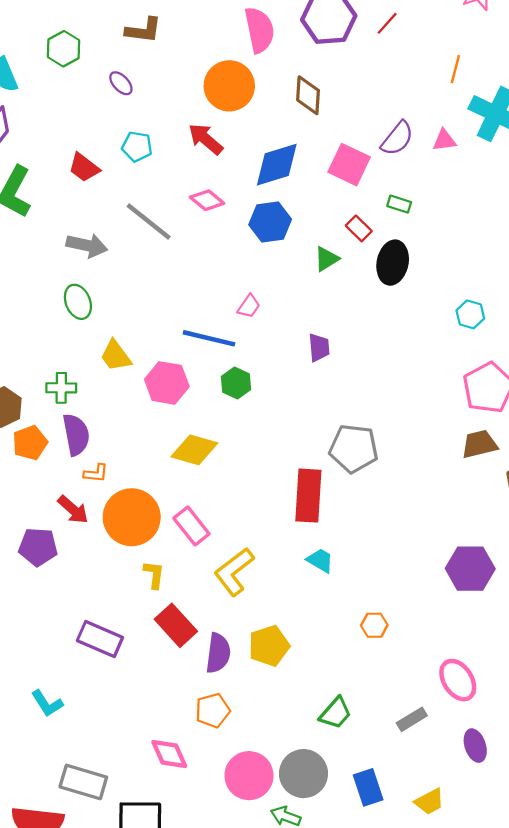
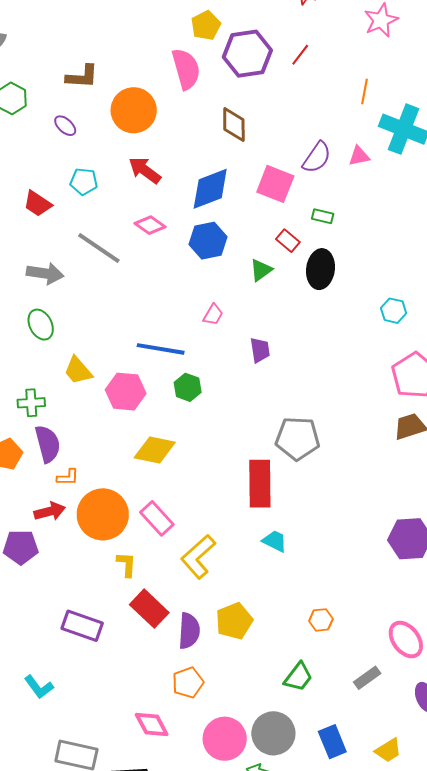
orange circle: (229, 86) -> (134, 110), moved
pink trapezoid: (249, 306) -> (213, 315), moved
red arrow: (73, 510) -> (50, 511), turned -52
orange hexagon: (374, 625) -> (321, 620), moved

